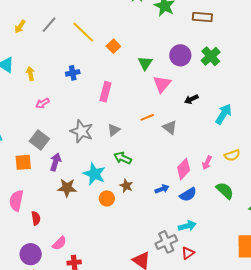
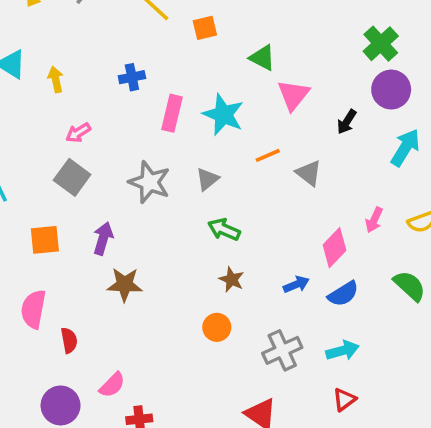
orange square: (113, 46) -> (205, 28), turned 32
purple circle: (180, 55) -> (391, 90), moved
green triangle: (145, 63) -> (262, 58), turned -35
pink rectangle: (106, 92) -> (172, 113), moved
black arrow: (191, 99) -> (347, 122), turned -32
gray square: (39, 140) -> (72, 177), moved
pink arrow: (207, 163) -> (374, 220), moved
cyan star: (94, 174) -> (223, 115), moved
orange circle: (107, 198) -> (217, 327), moved
gray cross: (166, 242) -> (282, 350), moved

